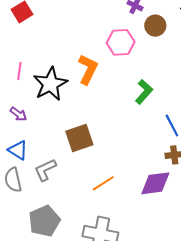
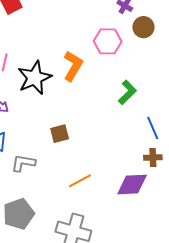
brown square: (79, 138) -> (60, 134), size x0.7
gray L-shape: (45, 170) -> (23, 163), turned 30

